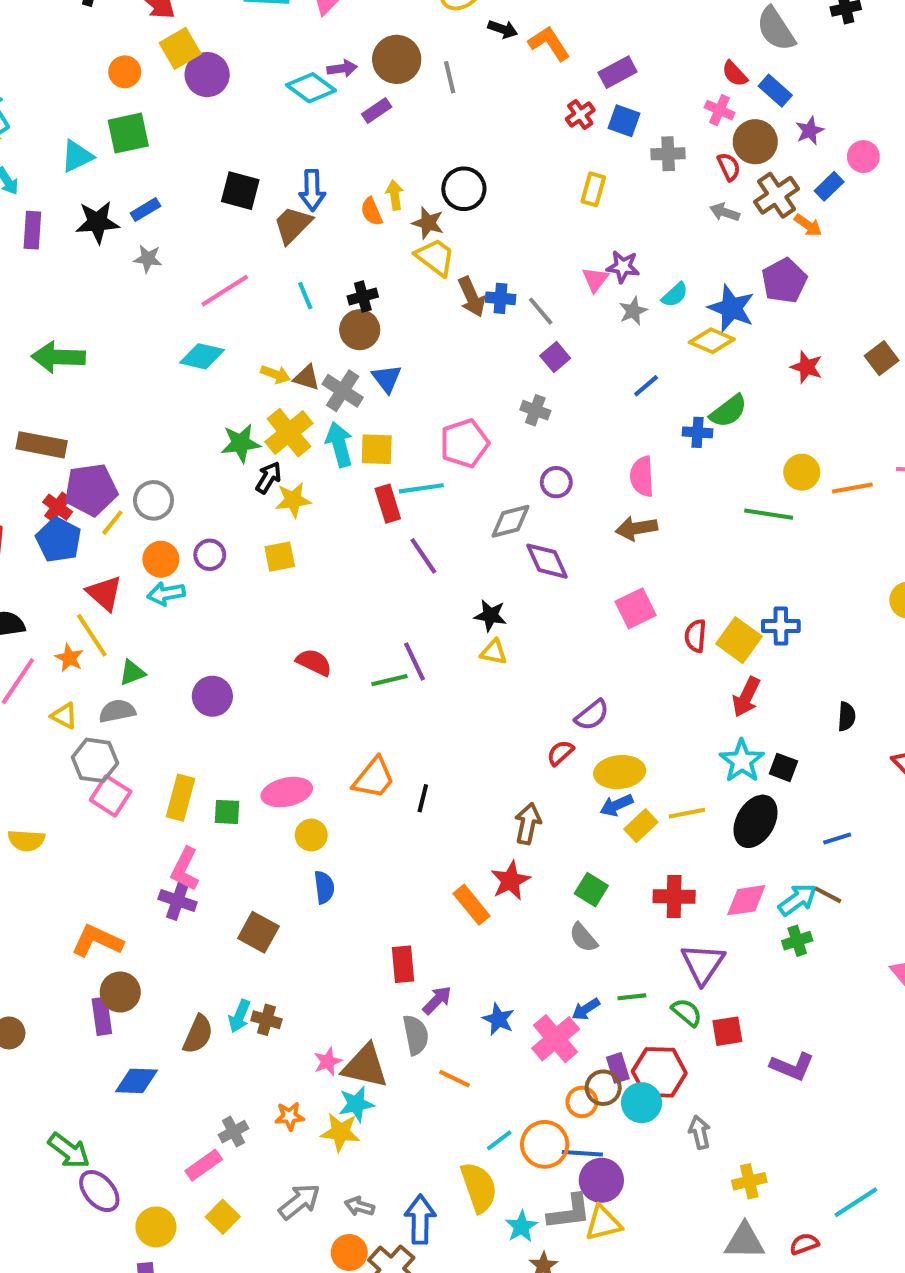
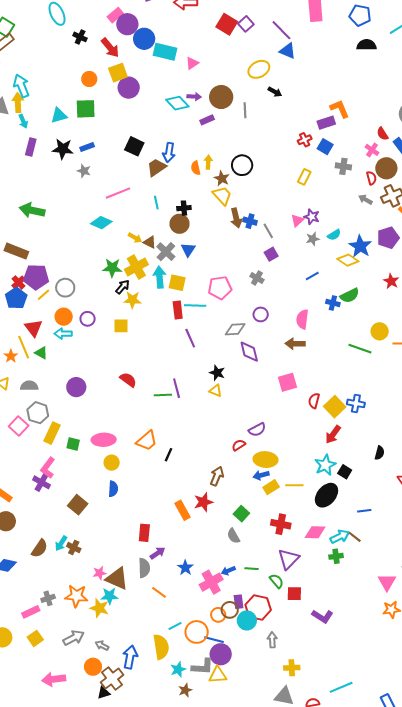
orange L-shape: (549, 43) -> (340, 109), moved
green triangle: (132, 673) -> (41, 353), moved, turned 40
gray hexagon: (95, 760) -> (38, 413), moved
orange star: (290, 1116) -> (76, 596), size x1.6

